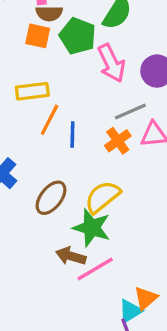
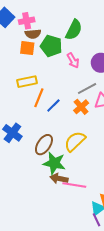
pink arrow: (111, 63) -> (73, 60), size x0.7
blue line: (72, 135) -> (53, 105), turned 49
green star: (92, 228) -> (54, 163), moved
pink line: (95, 269) -> (74, 185), turned 45

